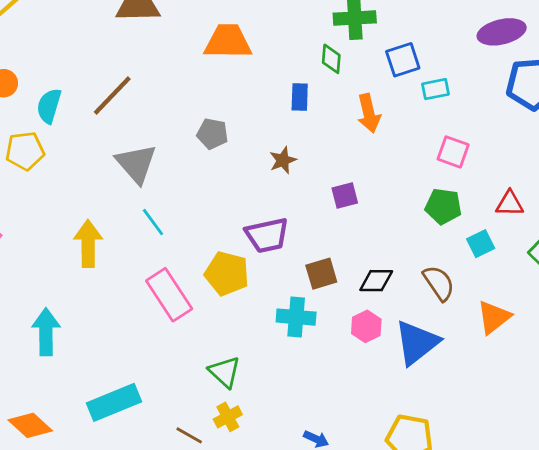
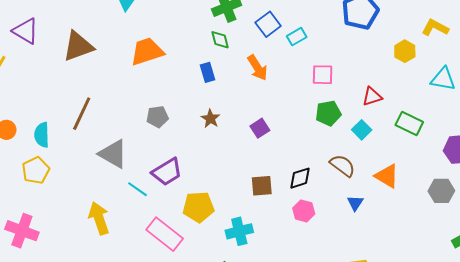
purple trapezoid: (267, 235) -> (167, 172), moved
brown square: (321, 274) -> (262, 186), turned 30
cyan cross: (296, 317) -> (239, 231), moved
orange triangle: (494, 317) -> (387, 176), turned -32
blue triangle: (417, 343) -> (355, 203), moved, size x0.5

